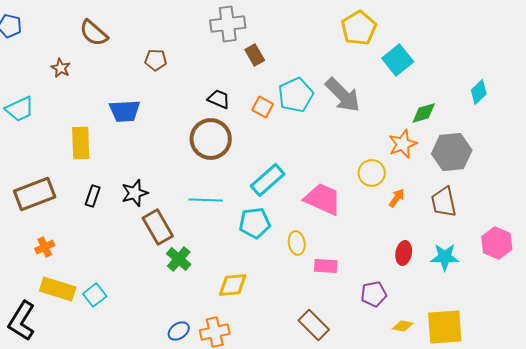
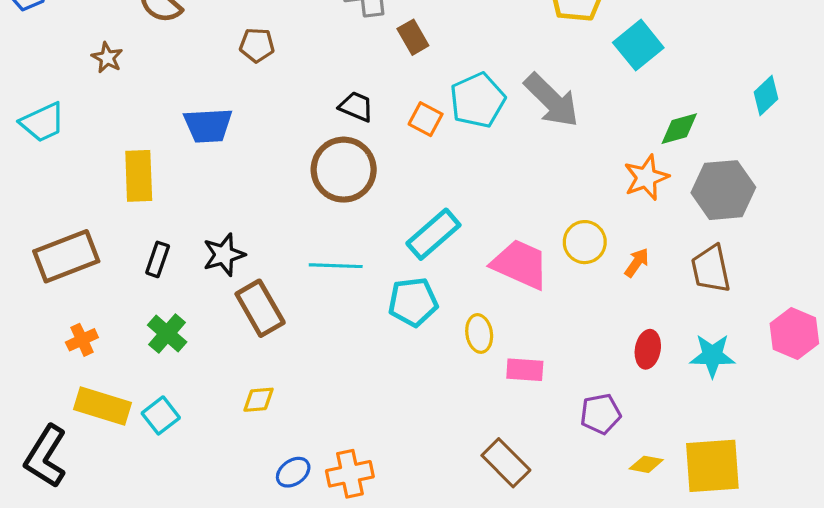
yellow circle: (372, 173) -> (585, 242), moved
green cross: (179, 259) -> (167, 333), moved
yellow diamond: (233, 285) -> (258, 400), moved, size x0.7

